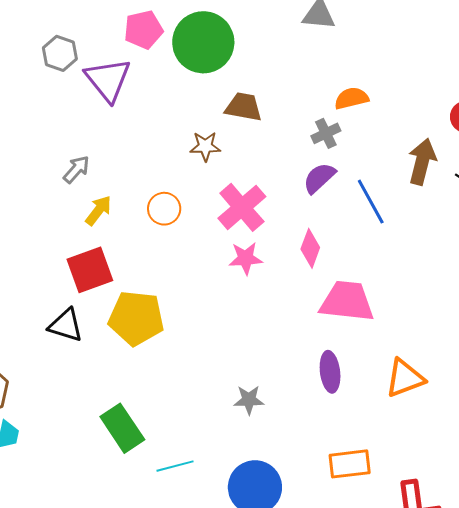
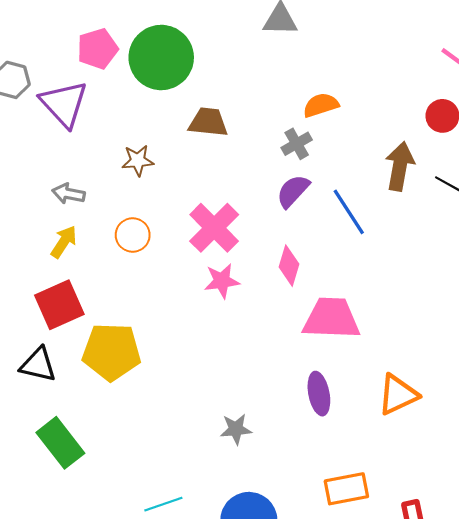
brown star: (205, 146) -> (138, 160), moved
gray arrow: (76, 169) -> (69, 194), moved, turned -116
green rectangle: (122, 428) -> (60, 443), moved

